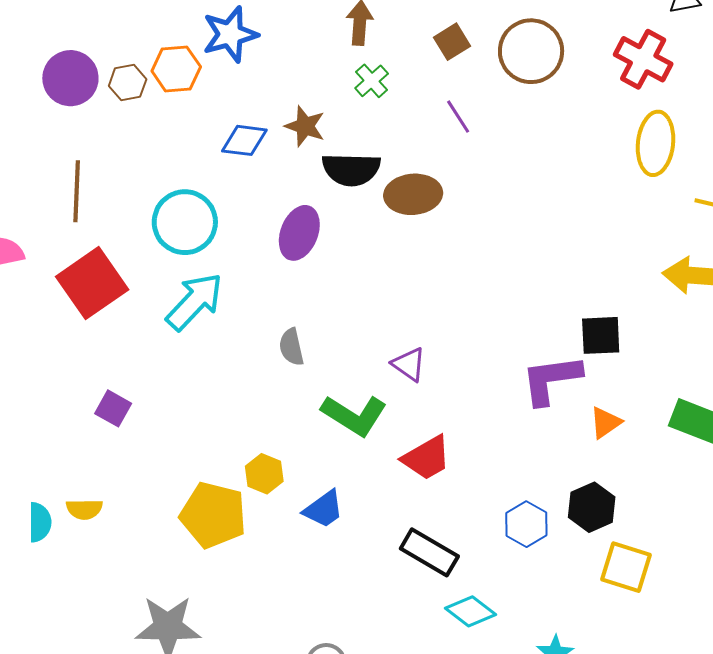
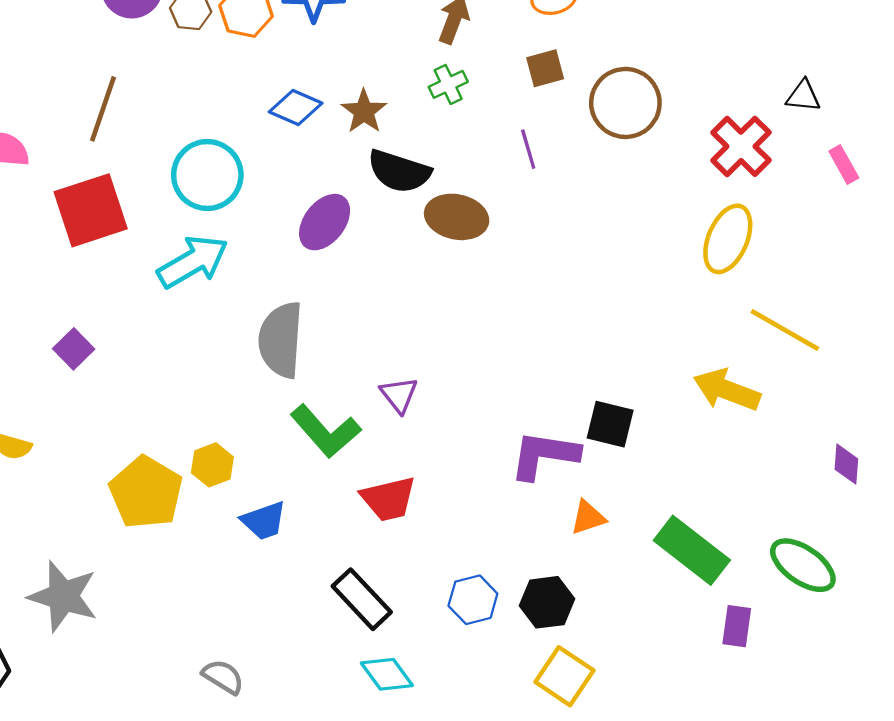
gray semicircle: (291, 347) -> (281, 340), size x1.8

